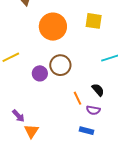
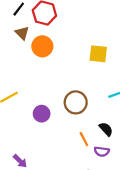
orange circle: (53, 27) -> (42, 46), moved, size x0.7
brown circle: (60, 65) -> (76, 102), moved

